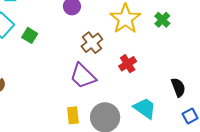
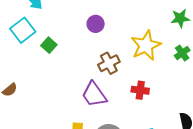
red cross: (128, 64) -> (140, 90), turned 30

